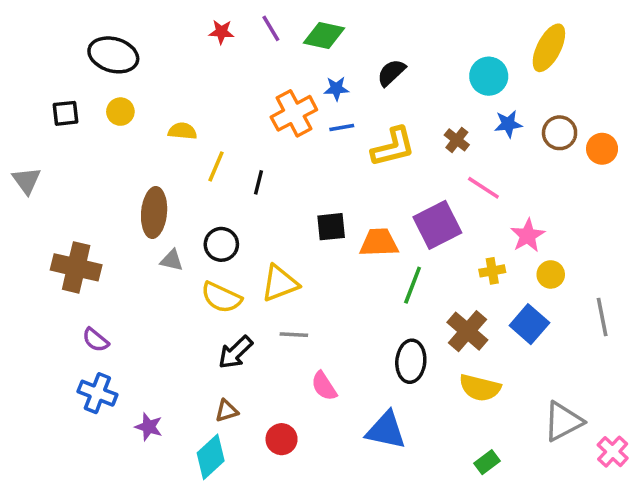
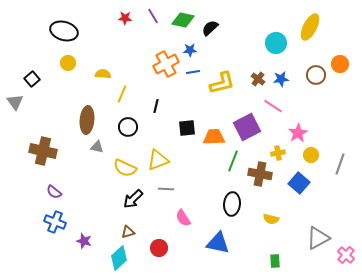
black semicircle: (391, 73) -> (210, 28), moved
black square: (66, 113) -> (32, 79), moved, turned -35
blue star: (508, 124) -> (281, 79), moved
orange circle: (602, 149) -> (340, 64), moved
black line: (259, 182) -> (156, 106), moved
black circle: (221, 244) -> (128, 127), moved
gray line: (602, 317) -> (340, 164), moved, turned 30
brown cross: (467, 331) -> (260, 174), moved, turned -30
yellow semicircle: (480, 388) -> (271, 219), size x0.7
green rectangle: (487, 462) -> (275, 261), turned -56

